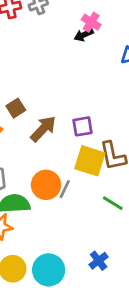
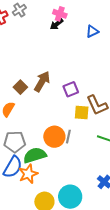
brown arrow: (43, 129) -> (42, 81), moved
yellow square: (90, 161) -> (82, 112), size x0.7

